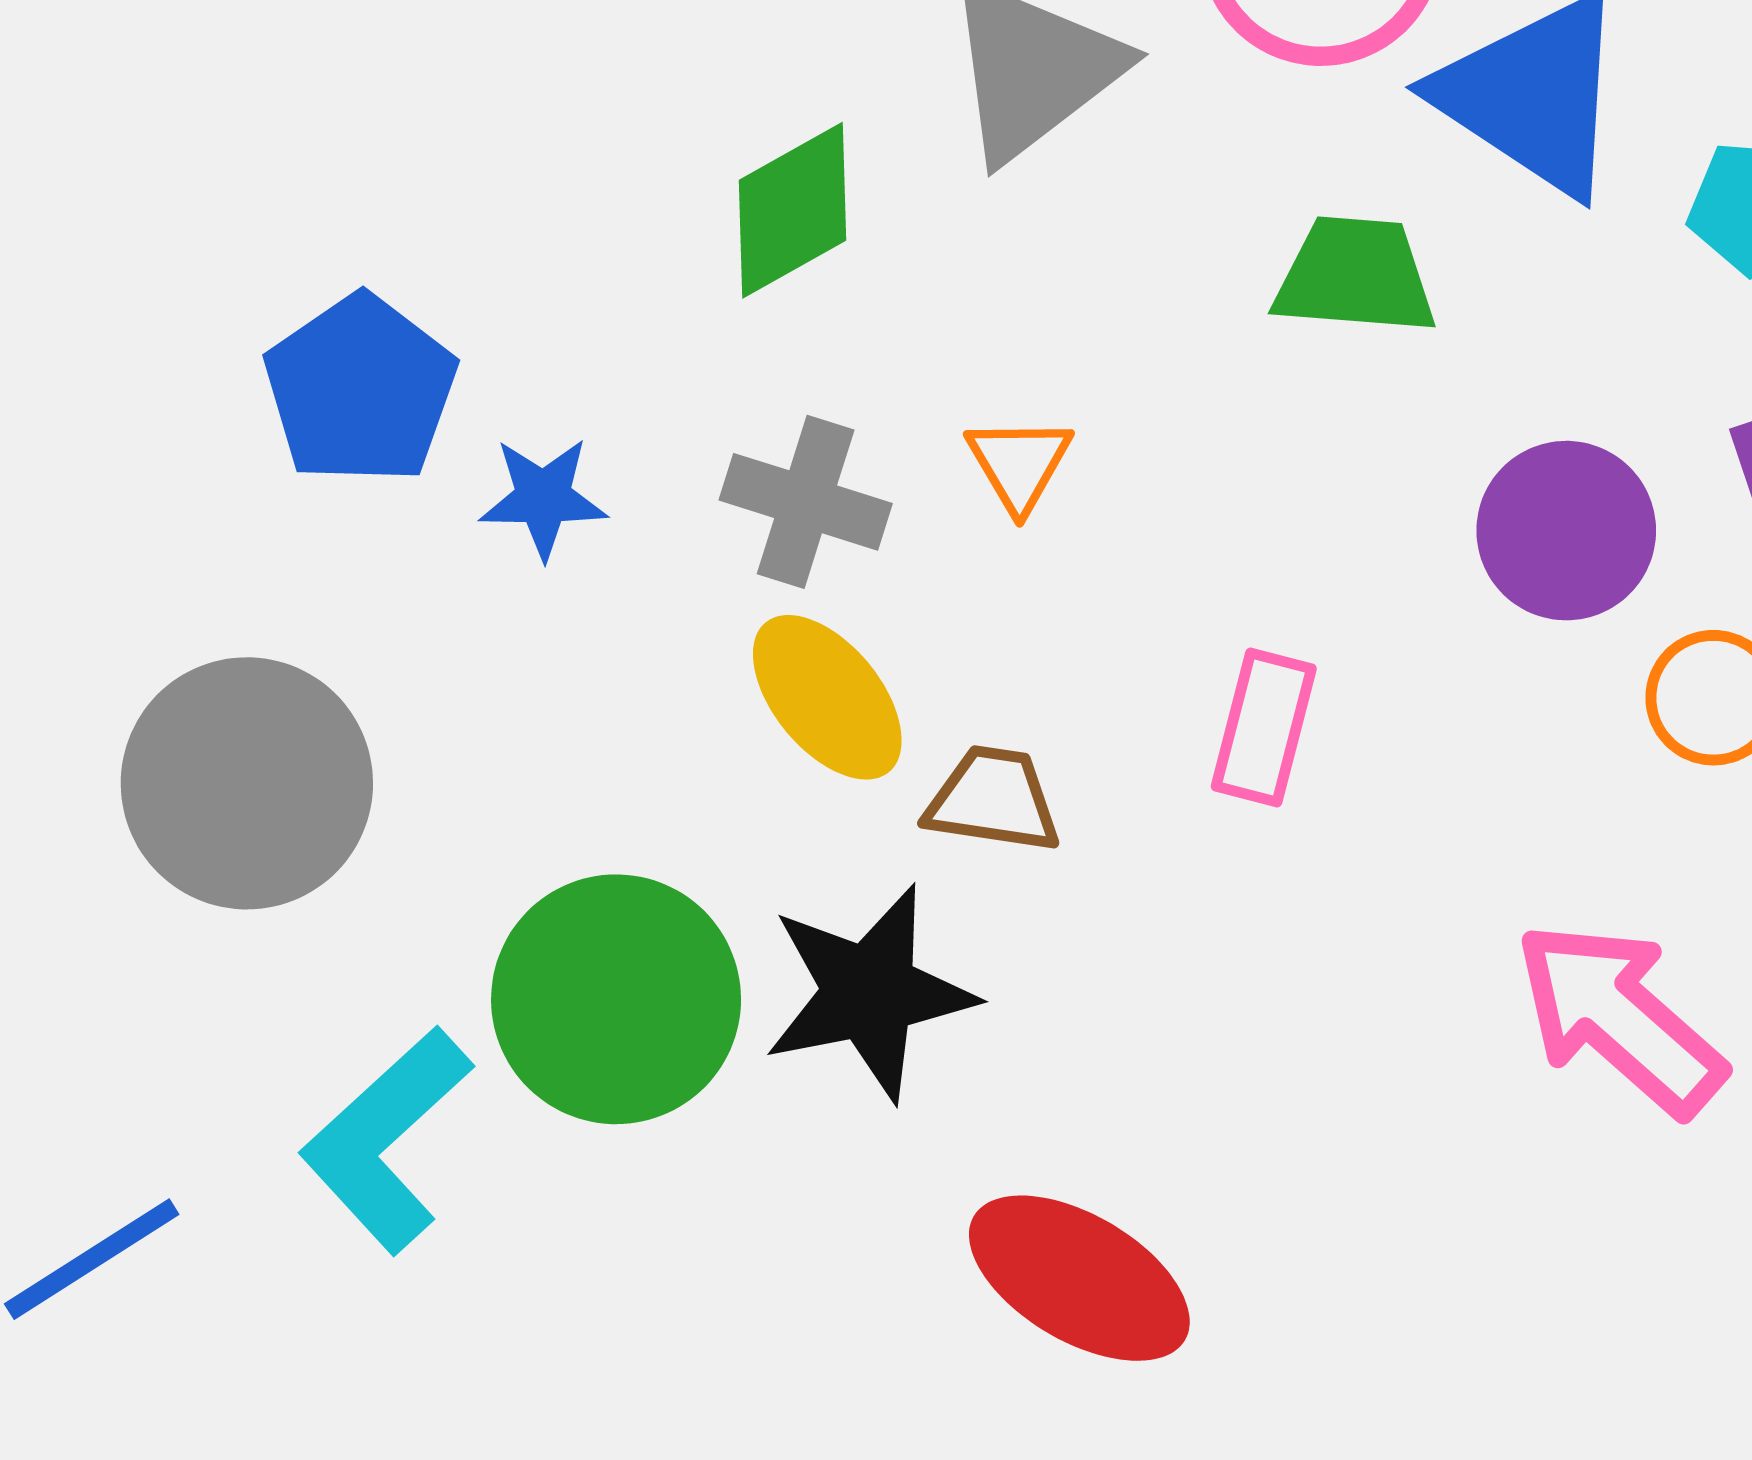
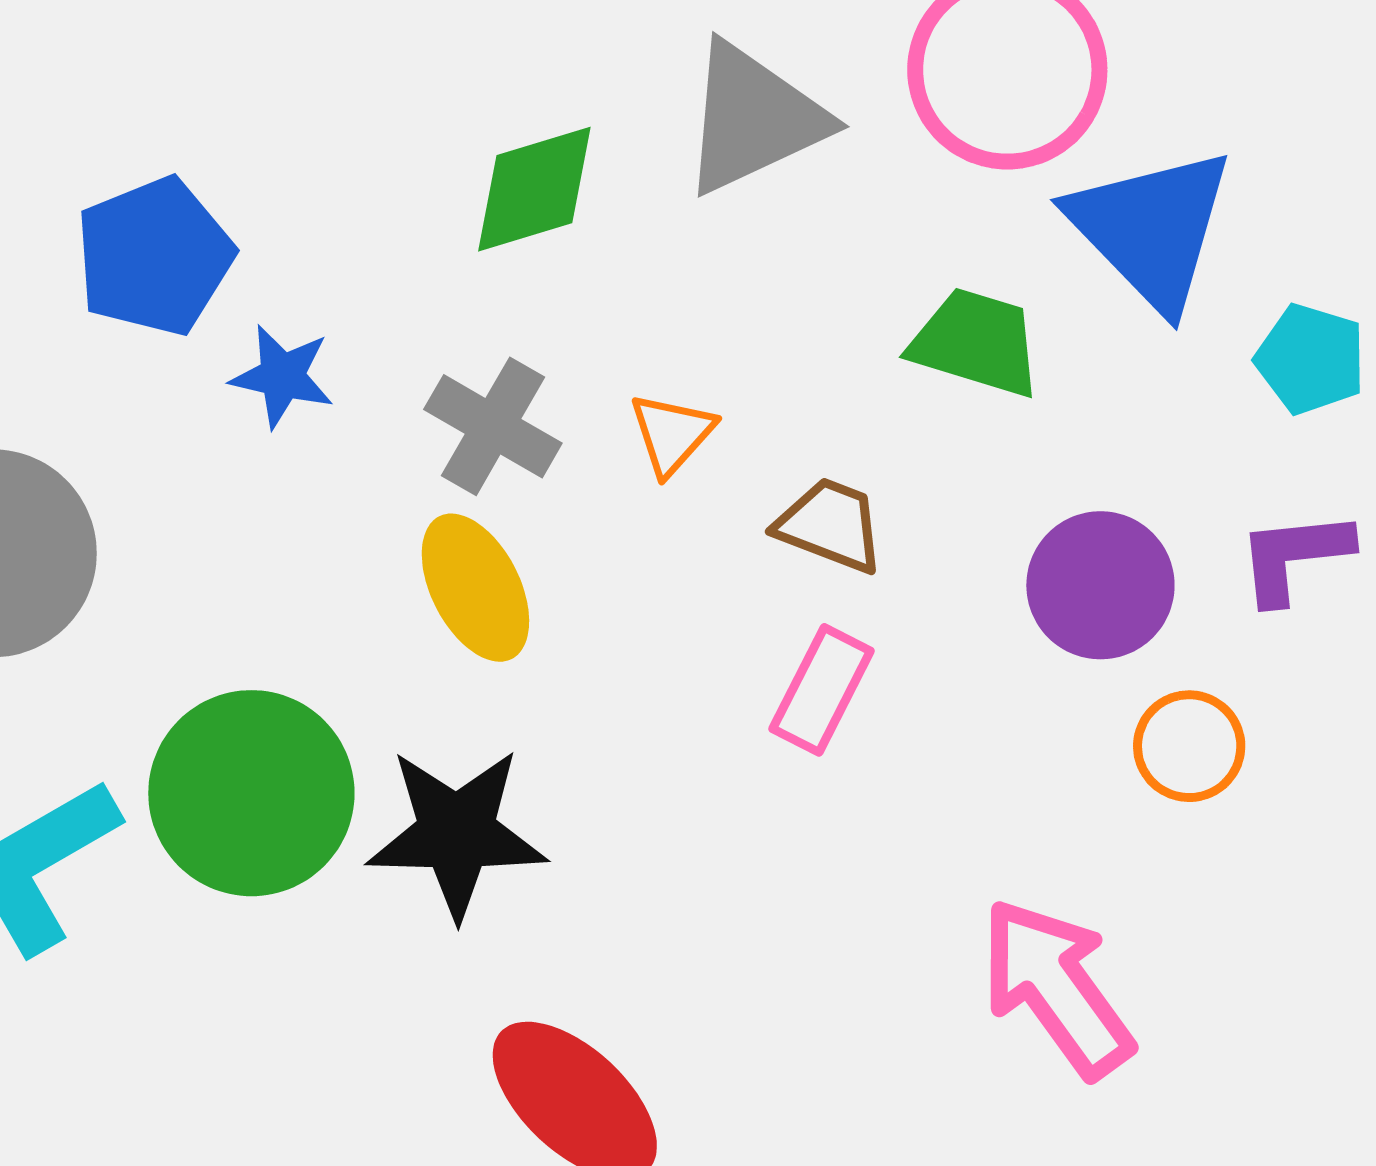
brown trapezoid: (993, 800) -> (830, 525), moved

